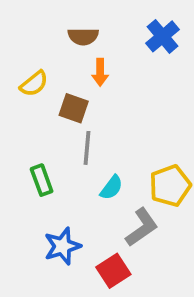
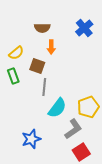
green rectangle: (42, 180) -> (13, 76), moved
cyan semicircle: (111, 188) -> (57, 108), size x1.5
red square: (113, 271) -> (81, 152), moved

